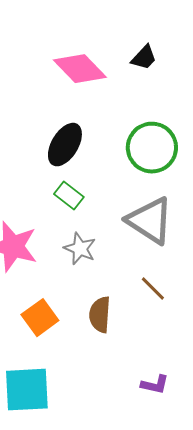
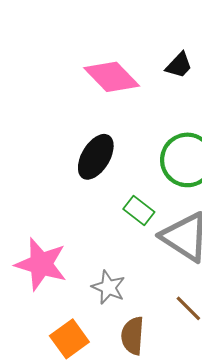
green rectangle: (69, 196) -> (139, 210), moved
gray star: (80, 249) -> (108, 287), moved

